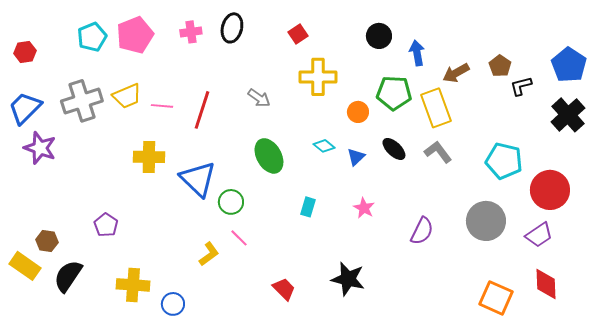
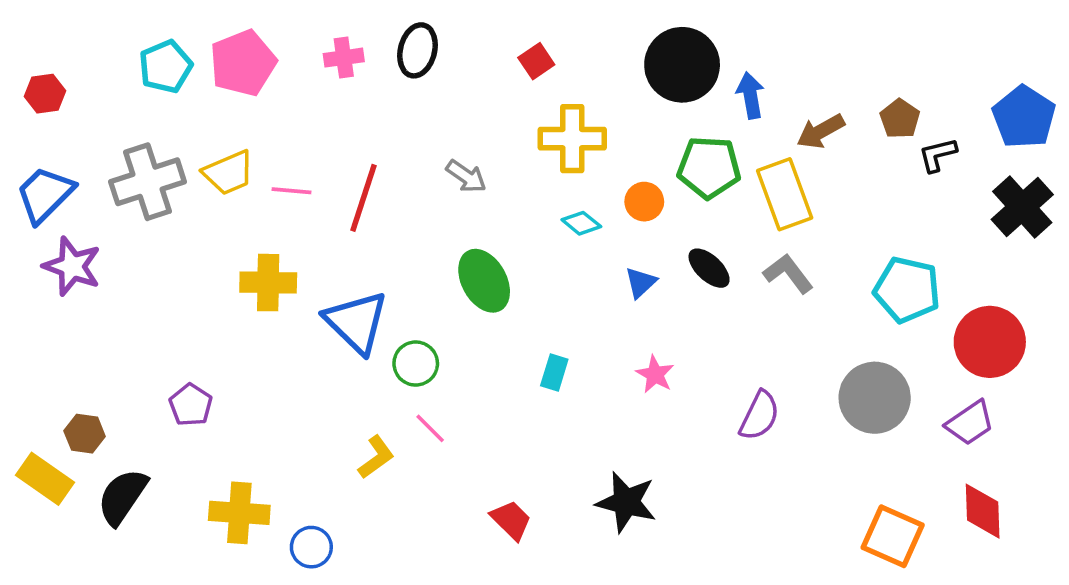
black circle: (379, 36) -> (682, 65), size x1.6
cyan diamond: (324, 146) -> (581, 223), moved

